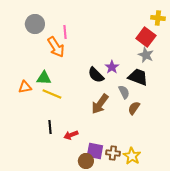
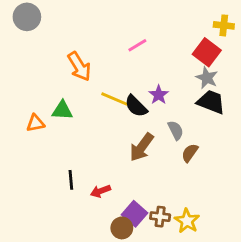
gray circle: (35, 24) -> (27, 17), moved
pink line: (65, 32) -> (137, 45), moved, turned 64
black trapezoid: (138, 77) -> (211, 102), moved
yellow line: (52, 94) -> (115, 99), moved
purple square: (95, 151) -> (135, 214), turned 30

